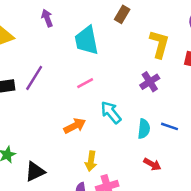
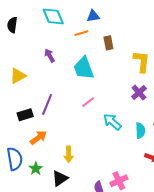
brown rectangle: (122, 14) -> (108, 43), turned -32
orange arrow: (75, 126) -> (38, 138), moved
yellow arrow: (91, 161) -> (69, 154), moved

